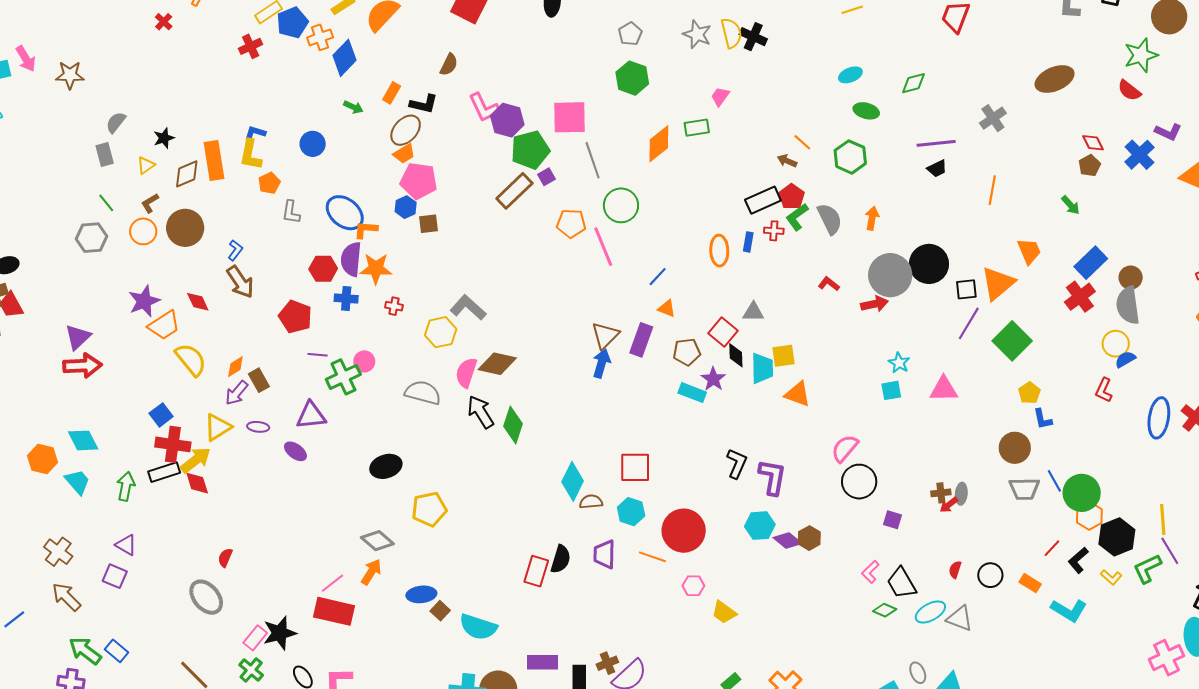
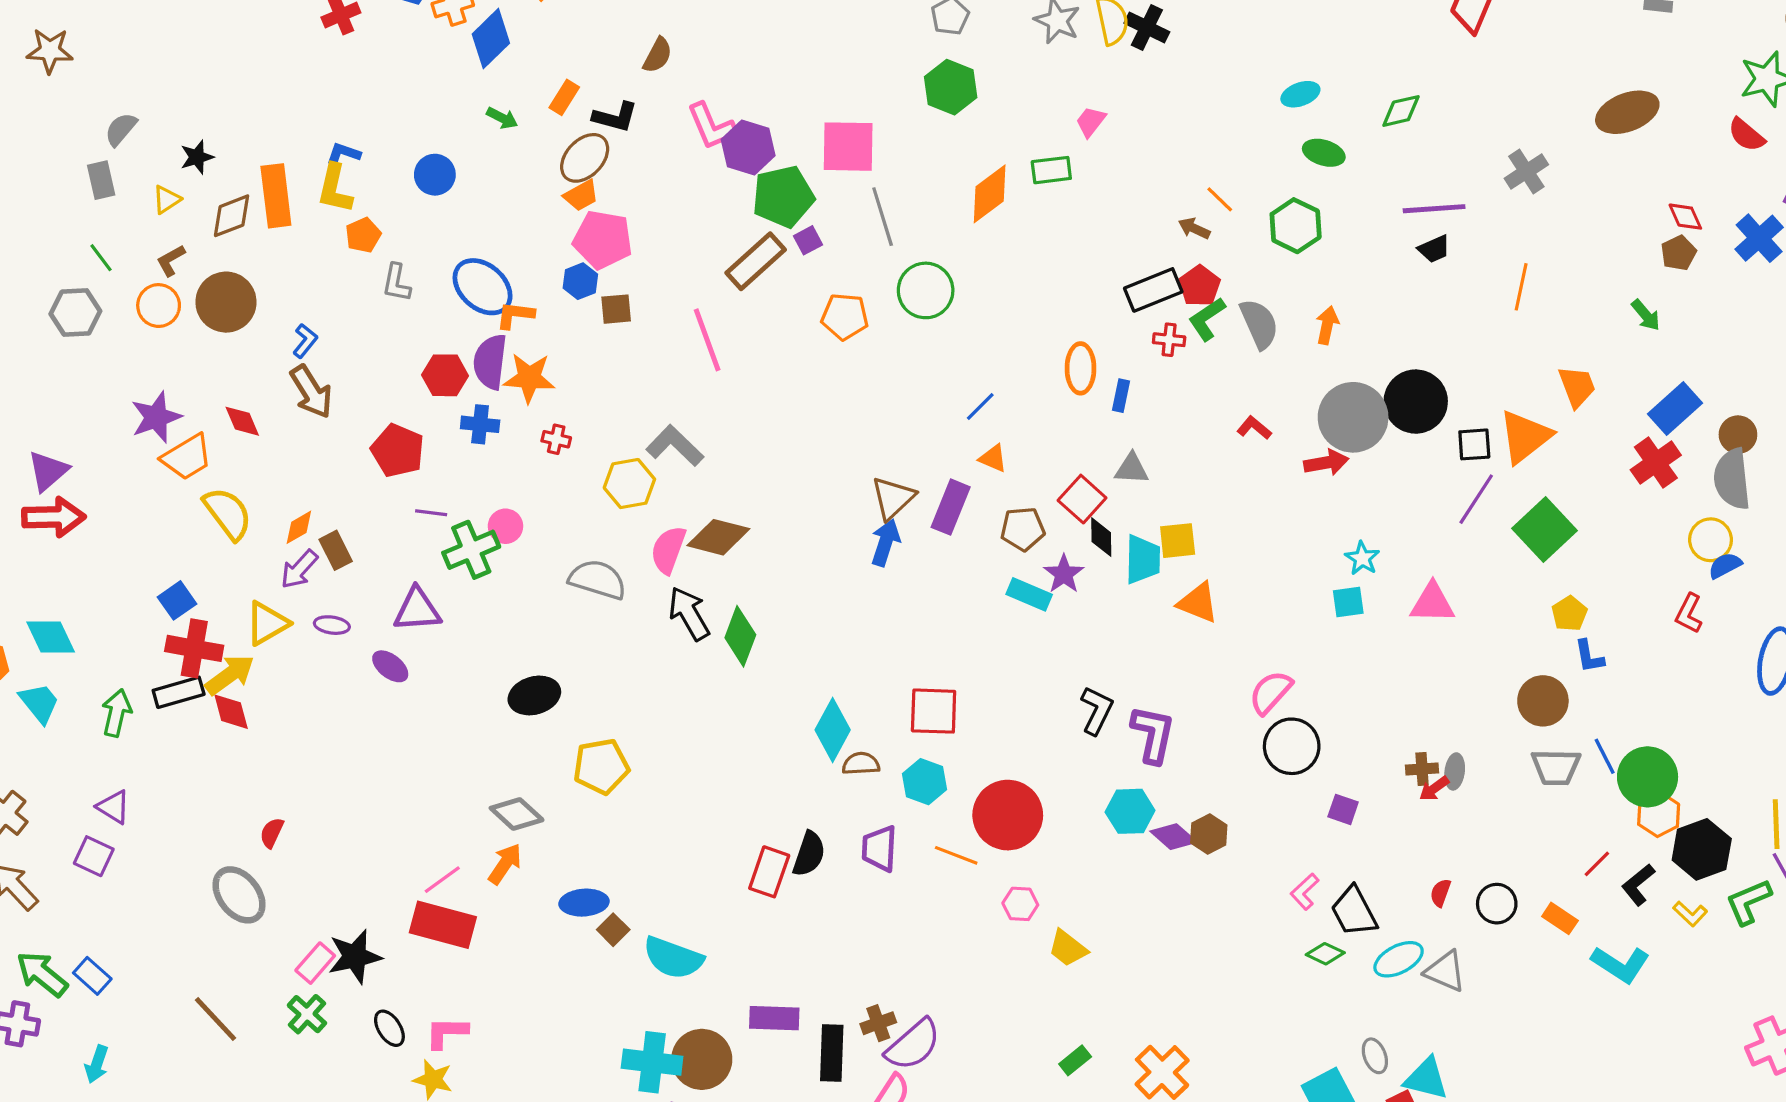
blue rectangle: (748, 242) -> (1121, 396), moved
pink line: (603, 247) -> (707, 340), moved

